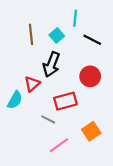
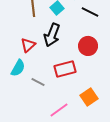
red triangle: (32, 84) -> (28, 45), moved
gray line: (48, 119) -> (38, 82), moved

